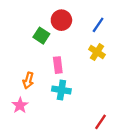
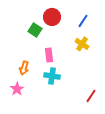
red line: (100, 122) -> (91, 96), moved

